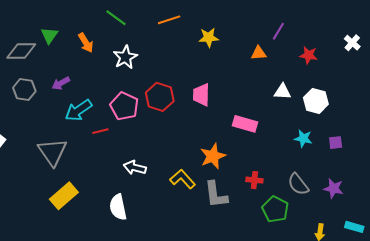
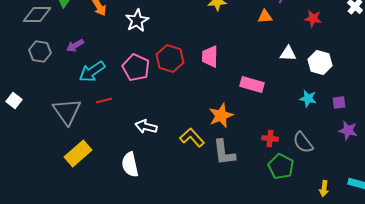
red line: (100, 131) -> (104, 100), moved
red cross: (254, 180) -> (270, 138), moved
purple star: (334, 188) -> (348, 130), moved

